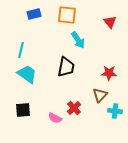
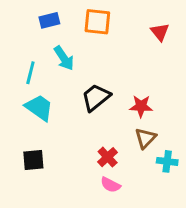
cyan arrow: (78, 40) -> (64, 58), moved
black trapezoid: (66, 67) -> (96, 97), turned -140
red star: (109, 73) -> (141, 106), moved
pink semicircle: (55, 118) -> (110, 185), moved

